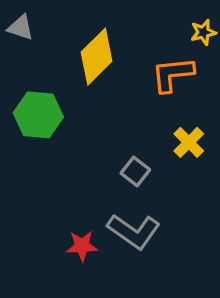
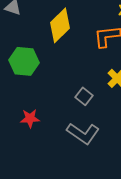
red star: (82, 246) -> (30, 118), moved

